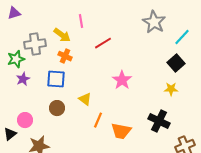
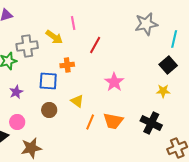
gray star: (154, 22) -> (146, 24), turned 30
cyan line: (182, 37) -> (174, 39), turned -30
red line: (103, 43) -> (95, 45), turned -30
orange cross: (65, 56) -> (67, 65), moved, turned -32
purple star: (23, 79) -> (16, 92), moved
orange trapezoid: (121, 131) -> (113, 121), moved

